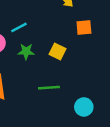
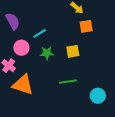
orange square: (84, 28) -> (86, 26), moved
yellow square: (57, 52) -> (73, 51), turned -32

